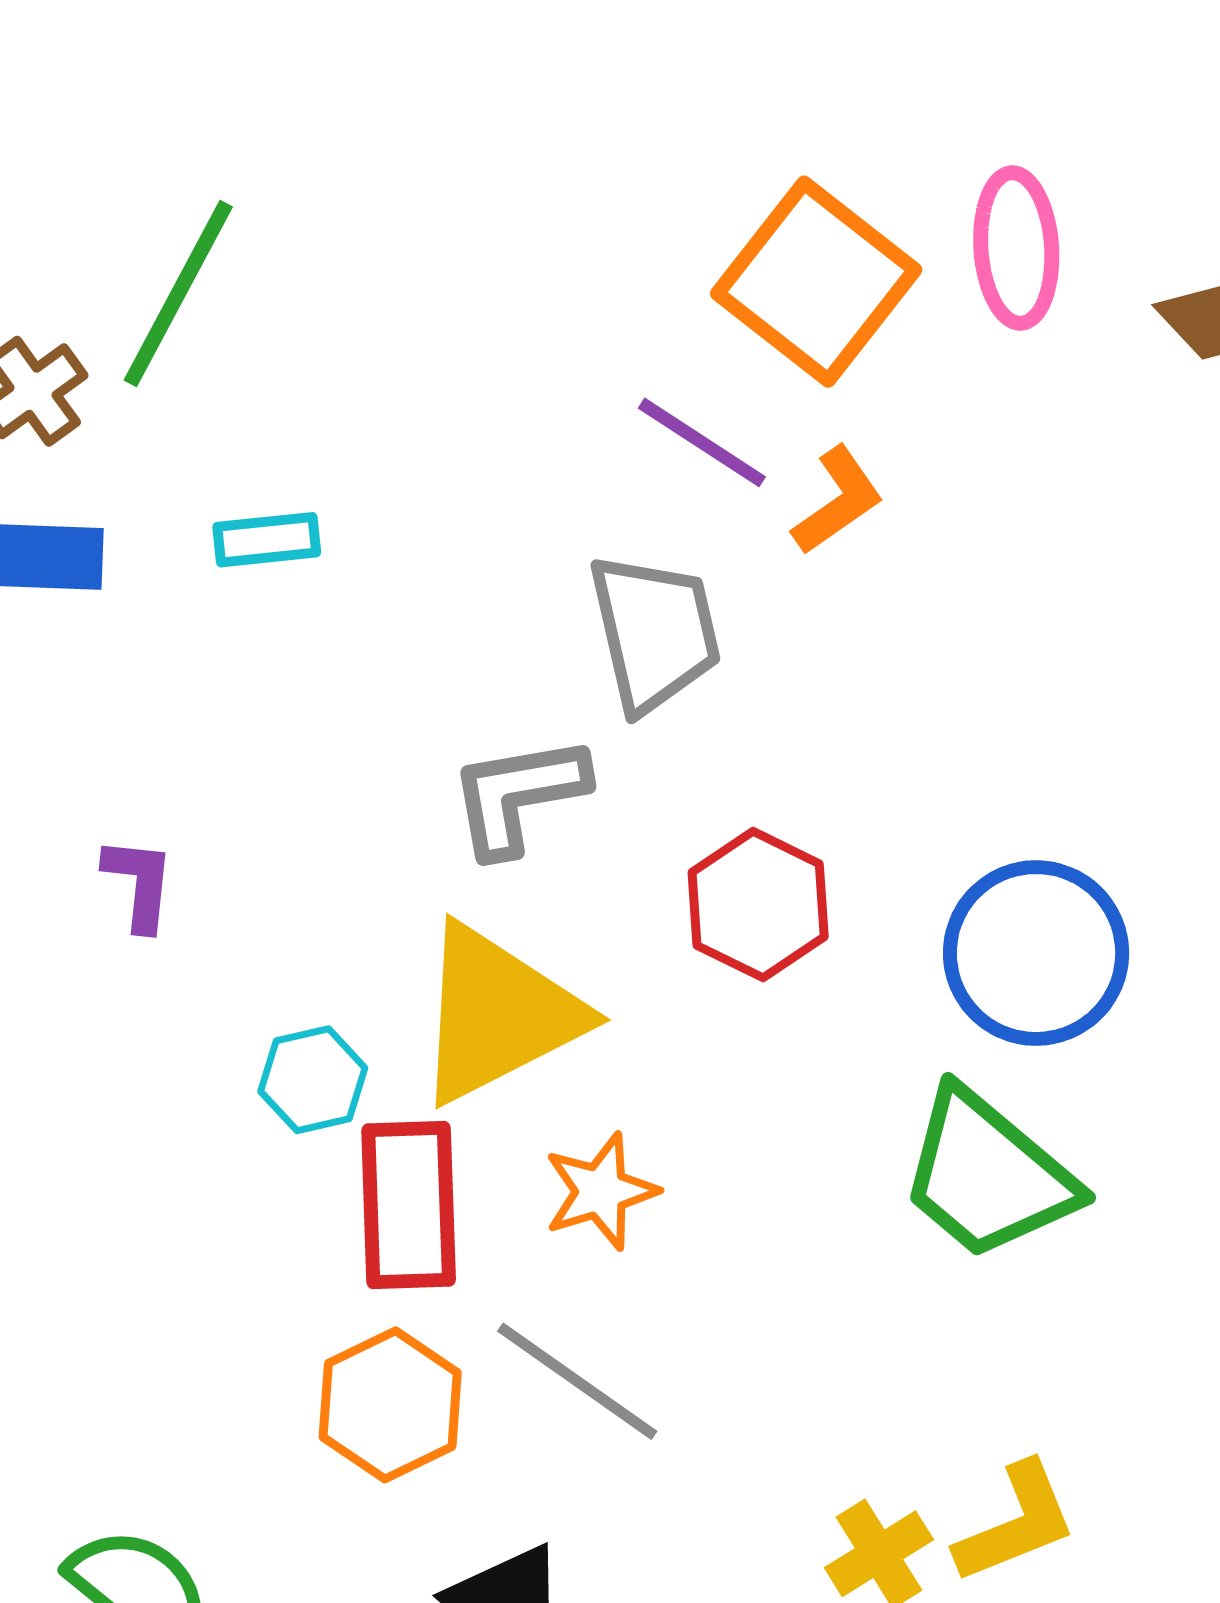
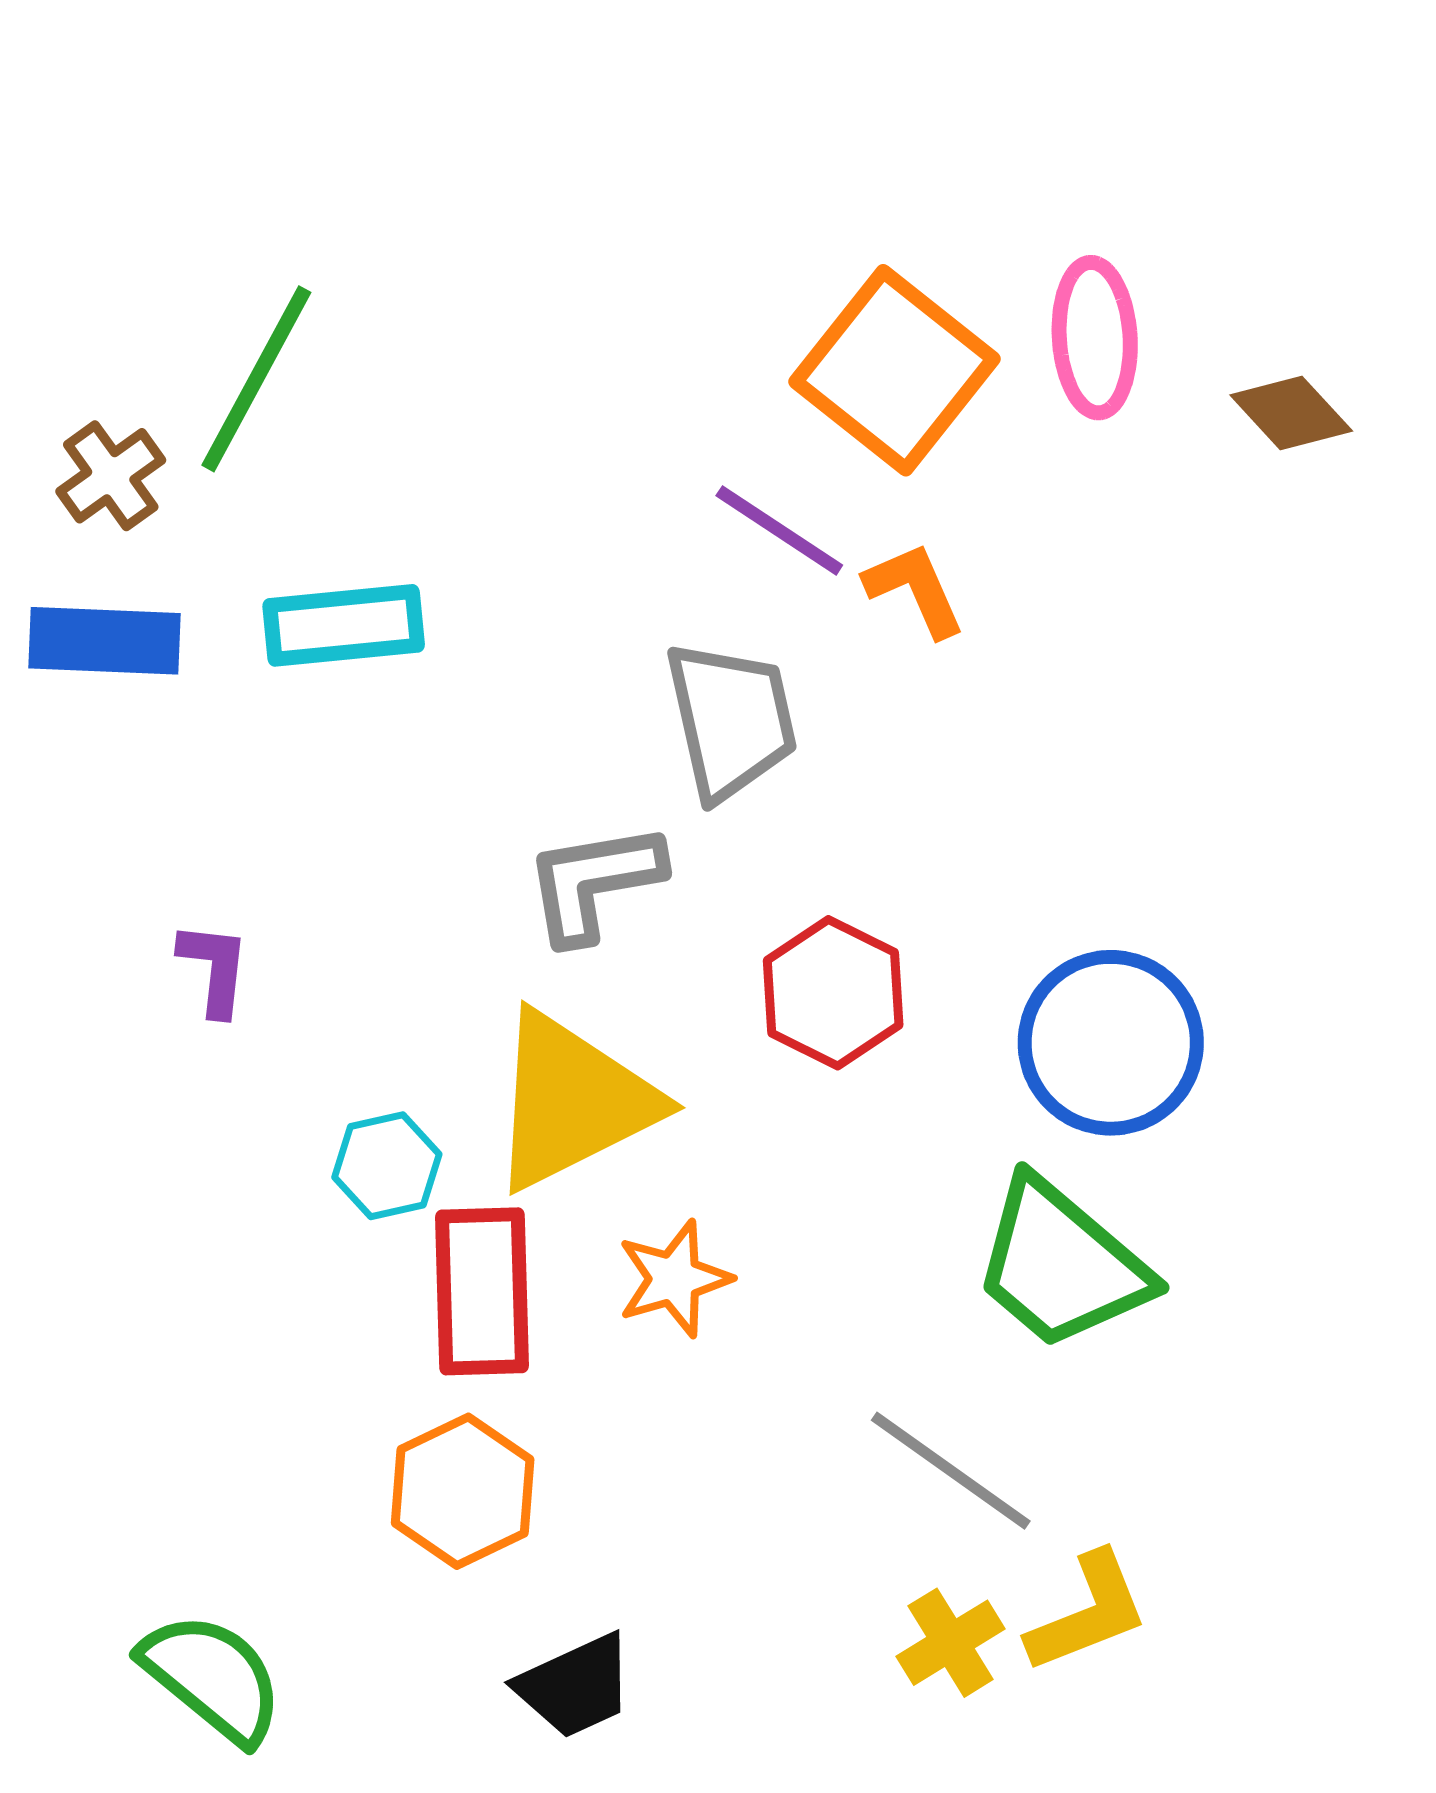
orange L-shape: (838, 501) -> (915, 589), turned -79
cyan rectangle: (267, 540) -> (344, 625), size x1.5
gray line: (577, 1381) -> (951, 1471), moved

